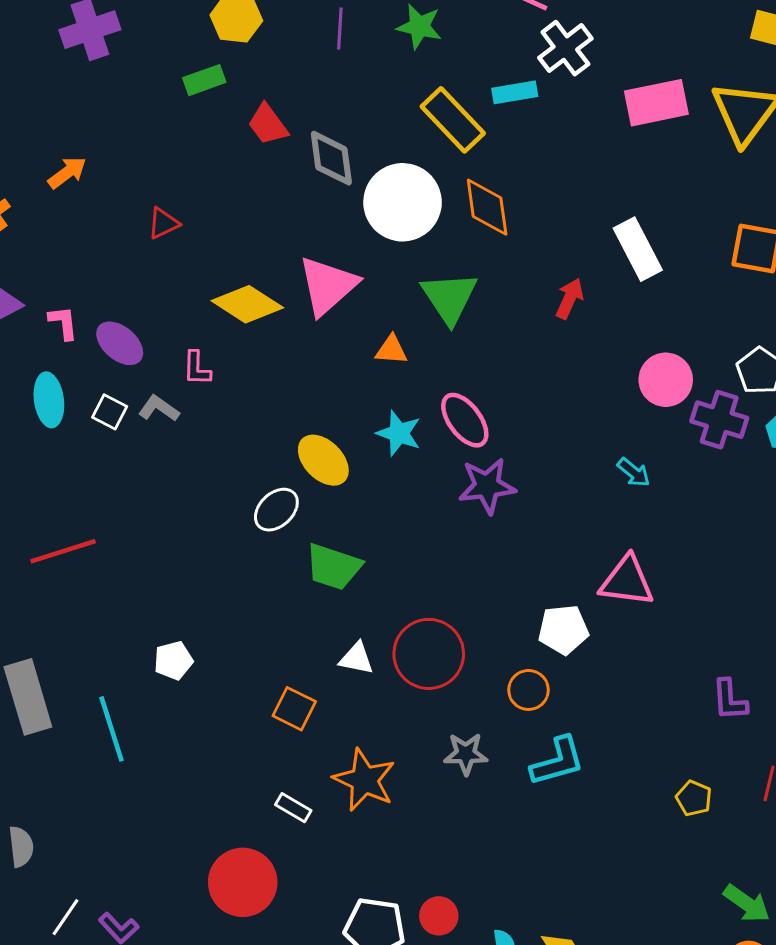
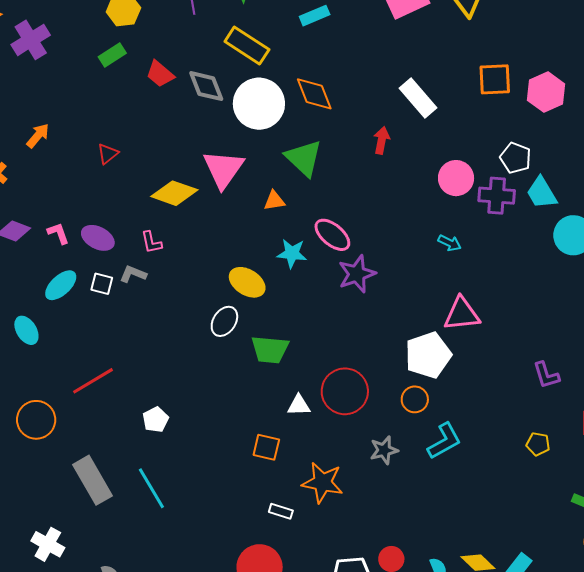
yellow rectangle: (453, 120) -> (247, 45), moved
cyan ellipse: (49, 400) -> (61, 285), turned 68
white pentagon: (563, 630) -> (428, 355), size x1.4
white pentagon: (173, 660) -> (156, 420), moved

